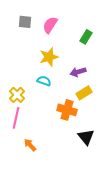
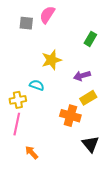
pink semicircle: (50, 25) -> (47, 15), moved
cyan semicircle: (44, 81) -> (37, 85), moved
yellow cross: (17, 95) -> (18, 100), turned 35

